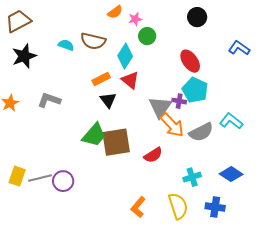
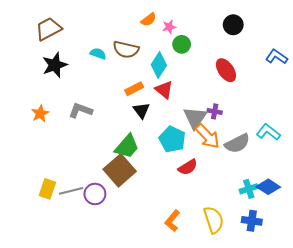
cyan pentagon: (195, 90) -> (172, 139), moved
brown square: (116, 142) -> (120, 170), moved, turned -32
cyan cross: (192, 177) -> (249, 189), moved

